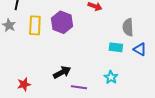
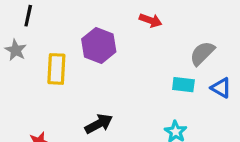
yellow rectangle: (35, 25) -> (56, 69), moved
gray semicircle: (128, 27) -> (202, 53), turned 48

